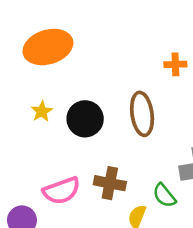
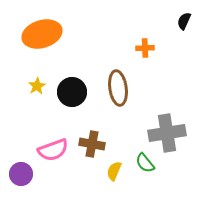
green semicircle: (164, 196) -> (145, 163), moved

